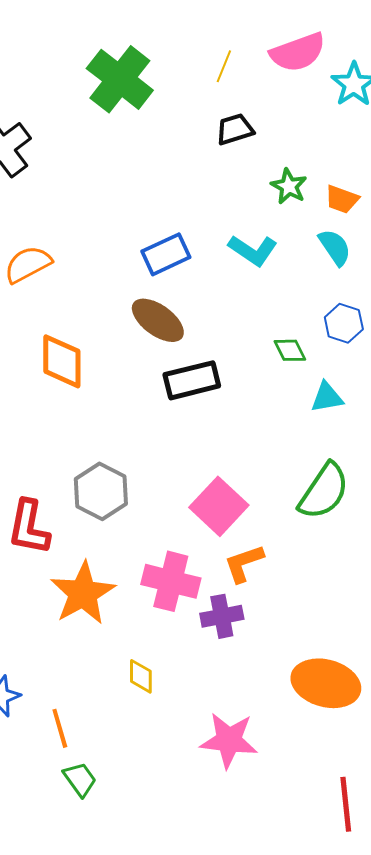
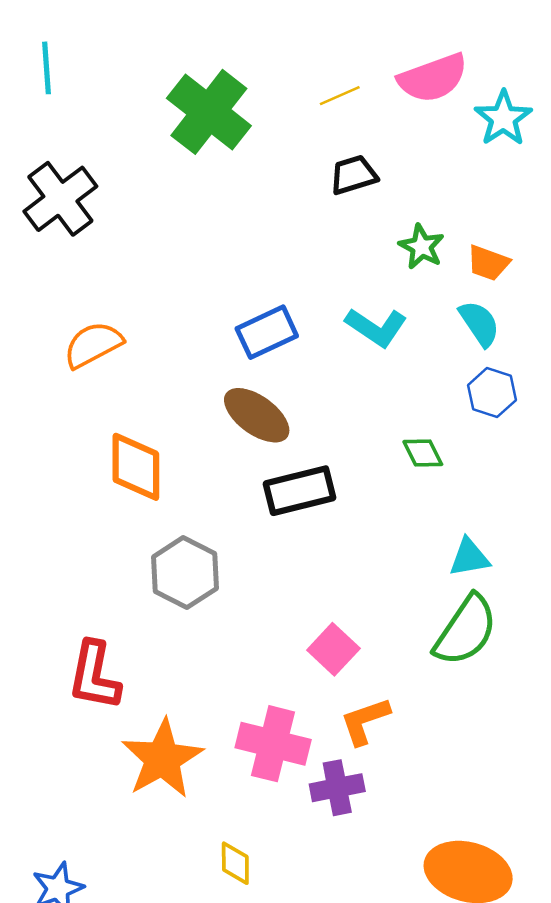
yellow line: (224, 66) -> (340, 96), turned 44
blue hexagon: (344, 323) -> (492, 393), moved
cyan triangle: (327, 397) -> (469, 557), moved
gray hexagon: (101, 491) -> (185, 573), moved
pink square: (219, 506) -> (333, 649), size x0.7

